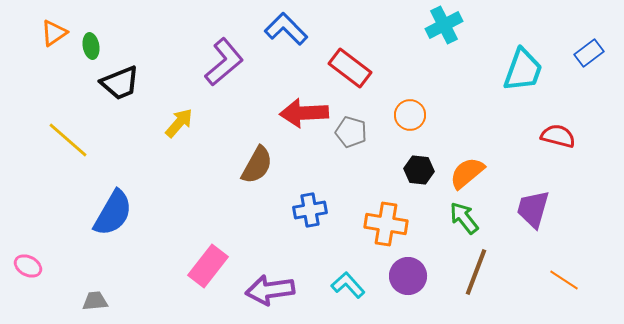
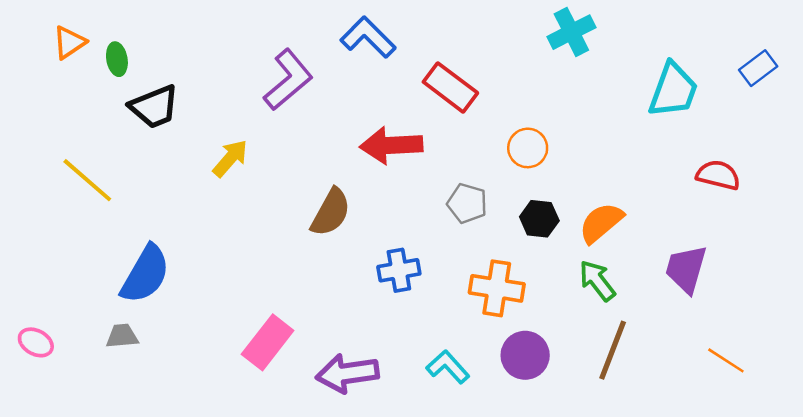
gray pentagon: (351, 132) -> (467, 203), moved
gray trapezoid: (95, 301) -> (122, 336), moved

